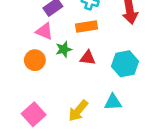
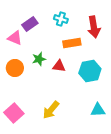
orange rectangle: (87, 27) -> (72, 43), moved
pink triangle: (44, 31) -> (15, 38), moved
cyan triangle: (113, 102) -> (98, 110), moved

